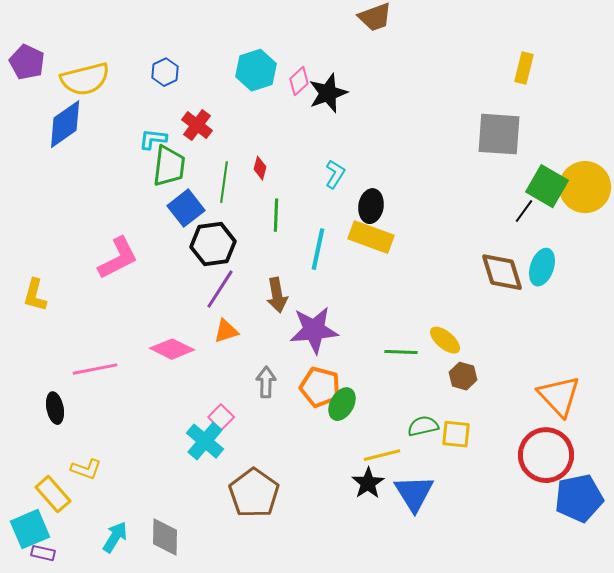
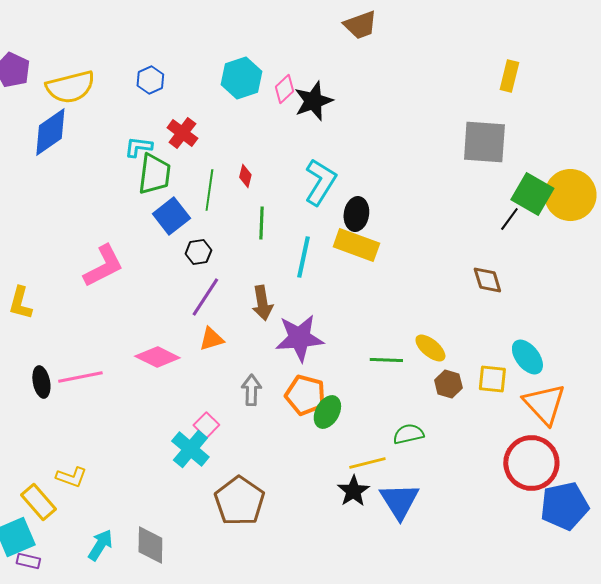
cyan L-shape: (335, 174) -> (320, 182), size x1.6
black hexagon: (213, 244) -> (198, 252), size x0.6
cyan ellipse: (542, 267) -> (527, 357), moved, turned -57
brown diamond: (502, 272) -> (487, 280), size x0.7
black ellipse: (55, 408) -> (41, 382), moved
yellow square: (456, 434) -> (492, 379), moved

